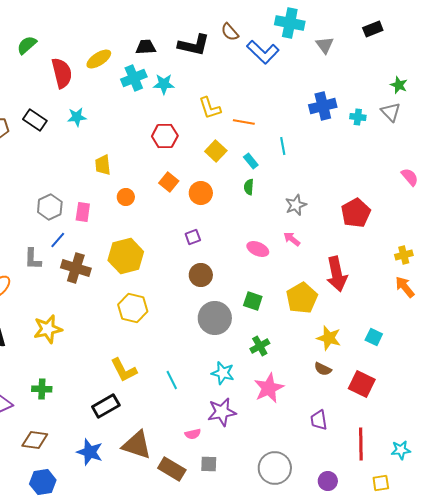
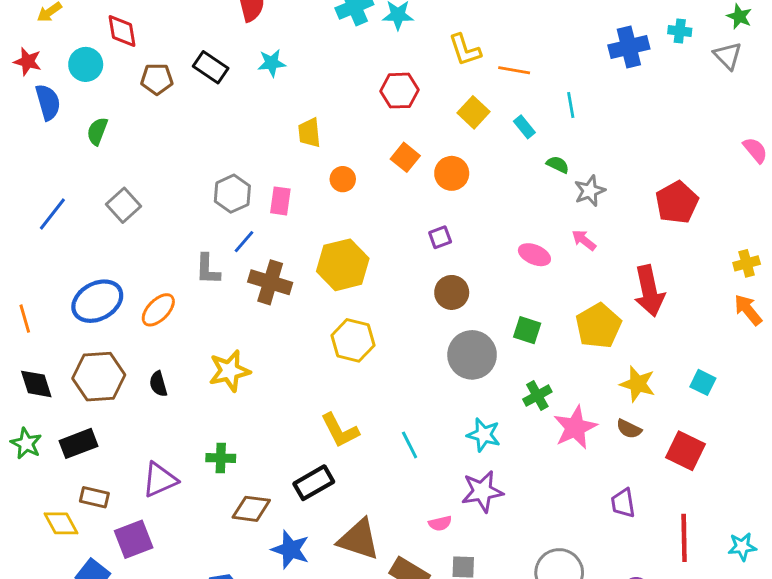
cyan cross: (358, 117) -> (680, 31), moved
green semicircle: (249, 187) -> (558, 165), moved, turned 112
pink star: (269, 388) -> (575, 428), moved
brown diamond: (35, 440) -> (251, 509), moved

